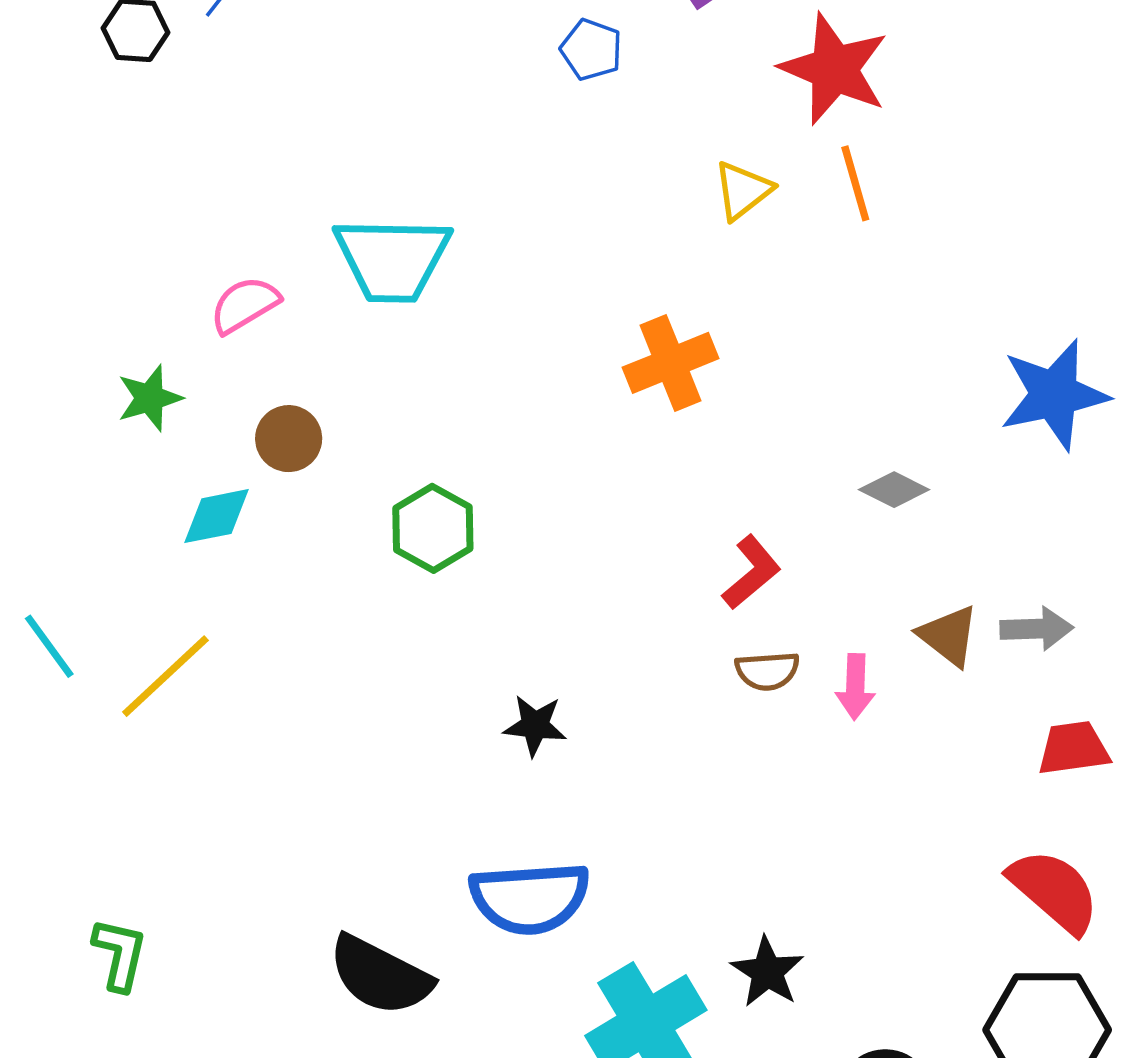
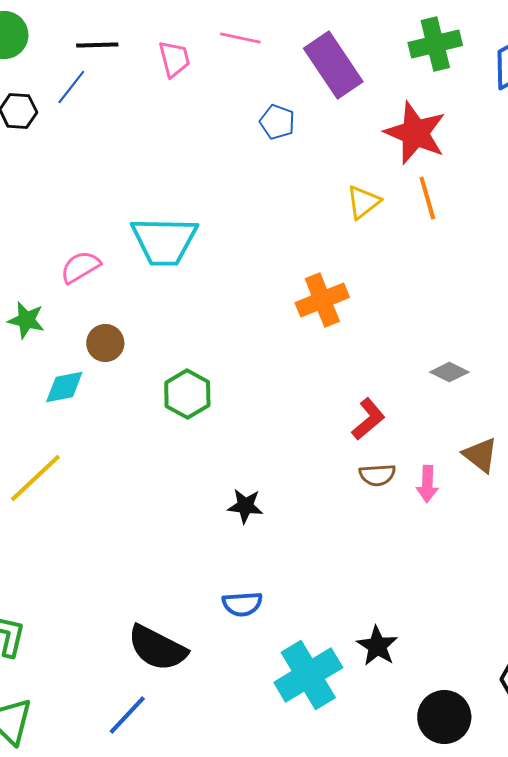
green star: (150, 398) -> (26, 320), turned 30
blue semicircle: (530, 898) -> (242, 604), size x0.6

